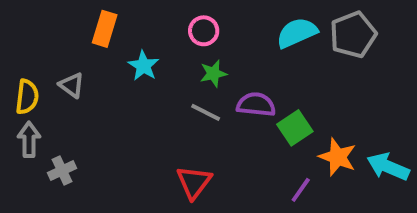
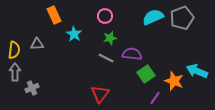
orange rectangle: (105, 29) -> (54, 15), turned -42
gray triangle: (72, 85) -> (37, 44), turned -40
green square: (295, 128) -> (146, 74), moved
cyan arrow: (388, 167) -> (197, 71), moved

